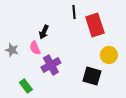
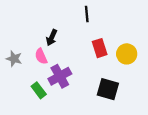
red rectangle: (95, 25) -> (100, 48), moved, size x0.7
yellow circle: (109, 55) -> (127, 54), moved
green rectangle: (26, 86) -> (39, 90), moved

